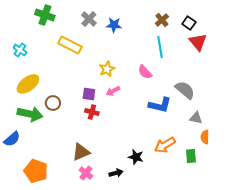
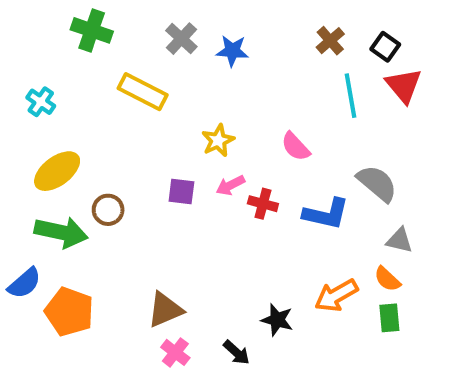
cyan line: (160, 47) -> (351, 96), moved
red cross: (92, 112) -> (263, 204), moved
orange semicircle: (205, 137) -> (387, 279), moved, turned -48
orange pentagon: (36, 171) -> (69, 312), moved
black arrow: (116, 173) -> (236, 352), turned 56

